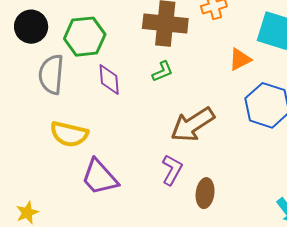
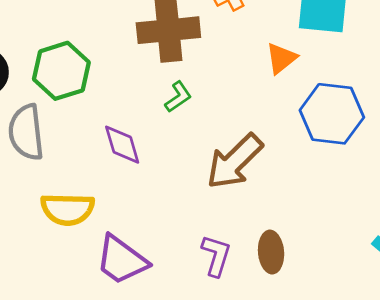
purple diamond: (109, 79) -> (122, 145), moved
purple L-shape: (172, 170) -> (216, 256), moved

